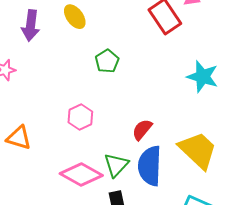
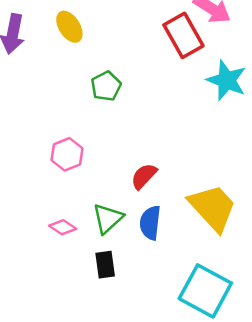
cyan star: (203, 77) -> (227, 80), moved
blue semicircle: (150, 166) -> (150, 223), size x0.7
pink diamond: (81, 175) -> (63, 227), size x0.5

